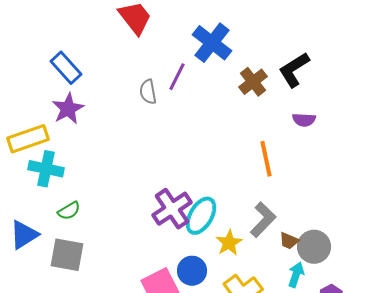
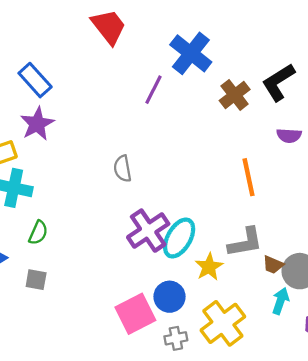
gray semicircle: (148, 92) -> (123, 169), moved
green semicircle: (69, 211) -> (38, 233), turned -35
gray L-shape: (263, 220) -> (245, 242), turned 36
gray square: (67, 255) -> (36, 280), size x0.6

